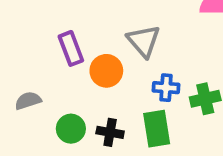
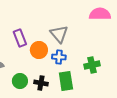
blue cross: (166, 88) -> (59, 57), moved

